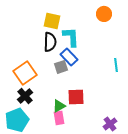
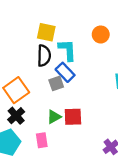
orange circle: (104, 14) -> (101, 34), moved
green triangle: (59, 106) -> (54, 117), moved
pink rectangle: (59, 118) -> (42, 140), moved

